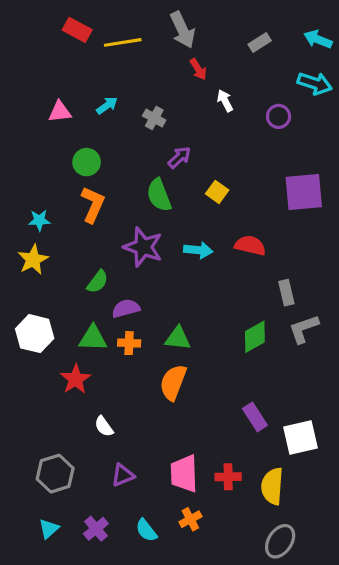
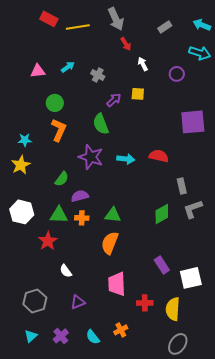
yellow square: (217, 192) -> (138, 94), moved, turned -32
pink trapezoid: (184, 474) -> (117, 284), moved

